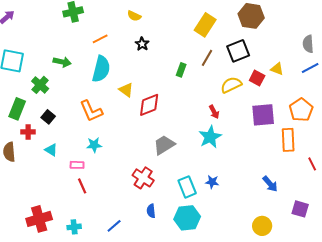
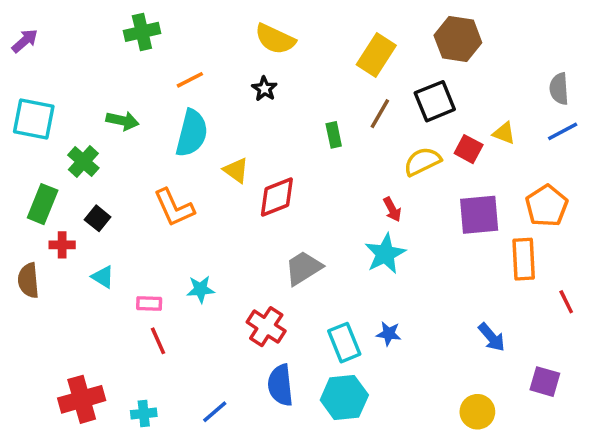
yellow semicircle: (134, 16) -> (275, 39), moved, size x1.6
green rectangle: (181, 70) -> (334, 135), turned -32
cyan star: (94, 145) -> (201, 289), moved
blue semicircle: (151, 211) -> (280, 385), size x1.6

